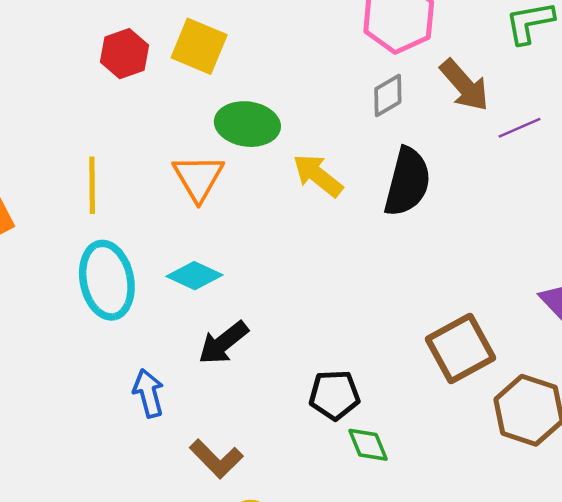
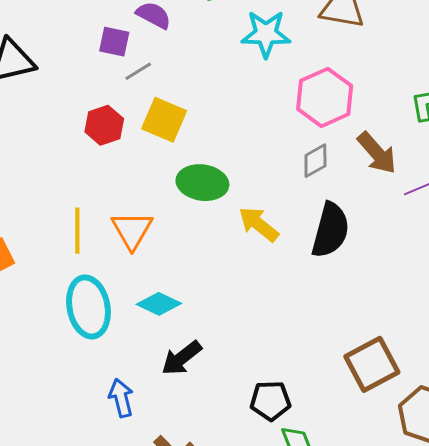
orange triangle: (198, 178) -> (132, 230), moved

